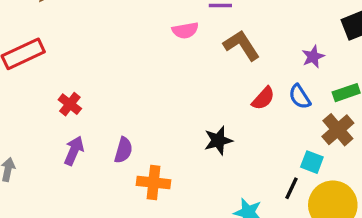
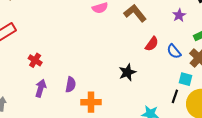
blue semicircle: (300, 97) -> (174, 51), moved

